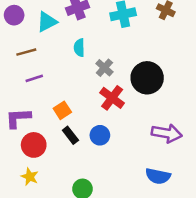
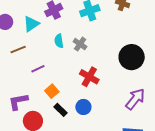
gray cross: (104, 68) -> (80, 44), moved
purple line: (34, 78) -> (38, 69), moved
black circle: (147, 78) -> (132, 57), moved
purple arrow: (167, 133) -> (135, 99), turned -55

